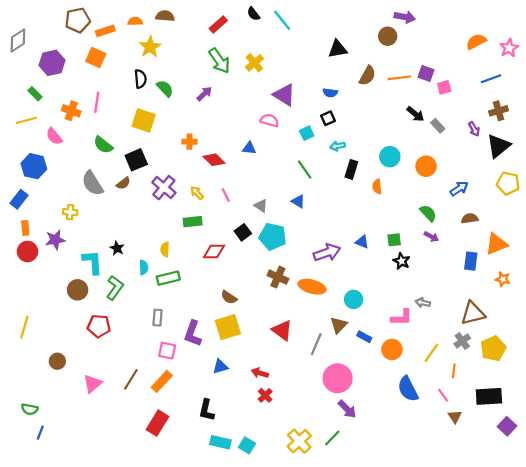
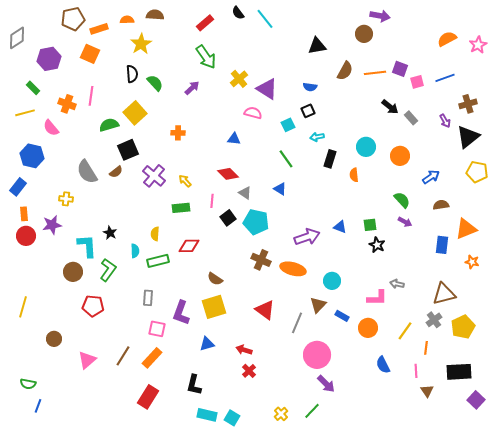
yellow cross: (254, 63) -> (239, 79), moved
blue line: (491, 79) -> (445, 78), moved
yellow square: (144, 120) -> (135, 113), turned 30
green semicircle: (103, 145) -> (109, 125), moved, turned 126
red diamond: (214, 160) -> (228, 174), moved
pink line: (226, 195) -> (212, 201), moved, turned 32
red diamond: (214, 251) -> (189, 246), moved
blue semicircle: (408, 389) -> (383, 365), size x0.7
pink line: (443, 395) -> (416, 371), turned 32
yellow cross: (299, 441) -> (281, 414), size x0.6

